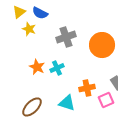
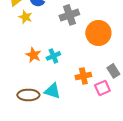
gray cross: (66, 37) -> (69, 15), moved
cyan triangle: (67, 103) -> (52, 91), moved
brown ellipse: (32, 107) -> (28, 95), turned 45

